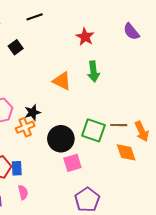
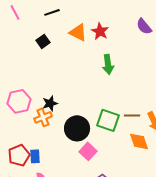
black square: (16, 47) -> (43, 41), moved
orange triangle: (62, 81) -> (78, 32), moved
pink square: (72, 163) -> (88, 151), turned -30

